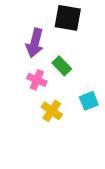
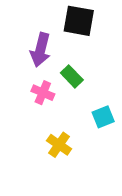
yellow cross: (52, 111) -> (59, 145), moved

